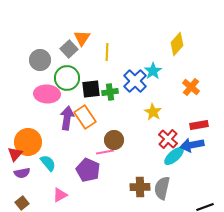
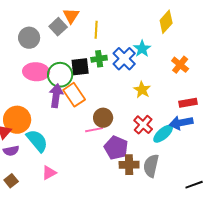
green circle: (67, 78) -> (60, 75), moved
green cross: (110, 92) -> (99, 59), moved
red cross: (168, 139) -> (143, 125), moved
cyan semicircle: (48, 163) -> (37, 141), size x1.4
purple pentagon: (88, 170) -> (116, 148), moved

